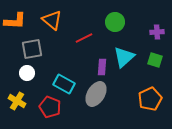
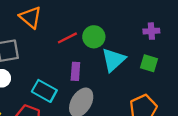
green circle: (115, 22) -> (94, 37), moved
purple rectangle: (102, 67) -> (75, 71), moved

